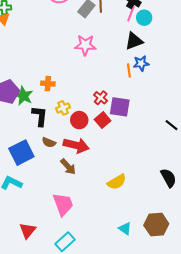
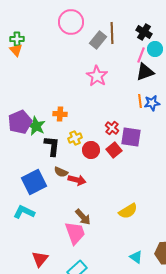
pink line: (131, 14) -> (141, 55), moved
pink star: (85, 45) -> (97, 76), turned 30
blue star: (141, 63) -> (152, 103), moved
red arrow: (76, 145) -> (77, 180), moved, size x0.7
brown arrow: (68, 167) -> (83, 217), moved

